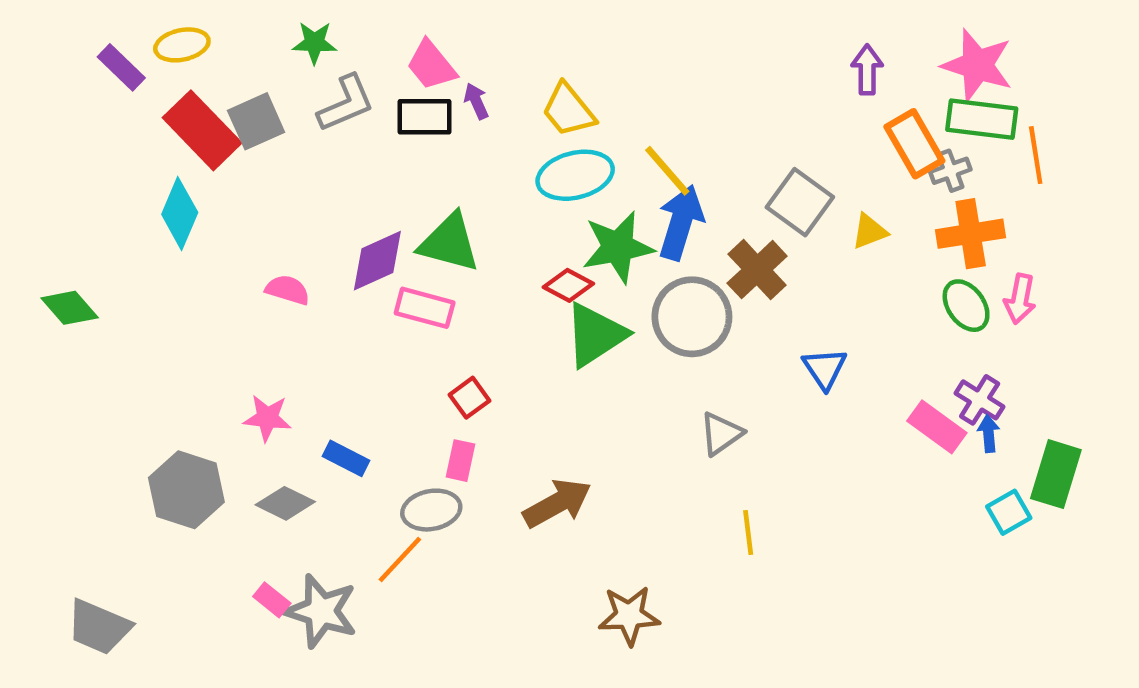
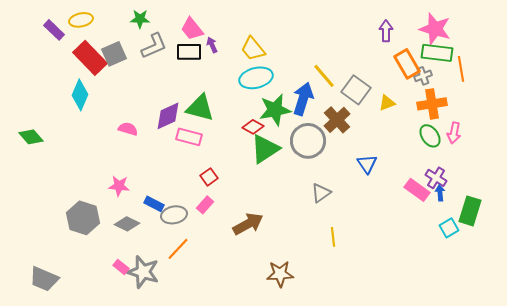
yellow line: (667, 171) -> (324, 76), moved
pink rectangle: (461, 461) -> (205, 205), turned 30
gray ellipse: (431, 510) -> (174, 215), moved

